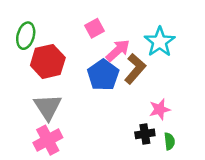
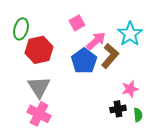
pink cross: (48, 140) -> (39, 114), turned -35

